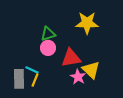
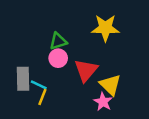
red triangle: (71, 58) -> (86, 70), turned -40
pink star: (78, 77) -> (103, 102), moved
gray rectangle: (19, 79) -> (23, 79), moved

